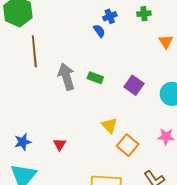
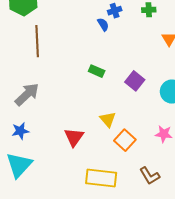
gray arrow: (66, 77) -> (27, 94), moved, turned 60
red triangle: (60, 144) -> (74, 137), moved, size x1.5

